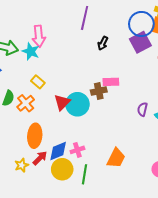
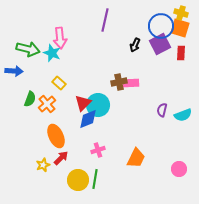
black arrow: (103, 43) -> (135, 45), moved
brown cross: (99, 91) -> (119, 82), moved
orange ellipse: (35, 136) -> (56, 136), turned -30
blue diamond: (58, 151) -> (88, 119), moved
yellow circle: (62, 169) -> (78, 180), moved
green line: (85, 174) -> (95, 179), moved

